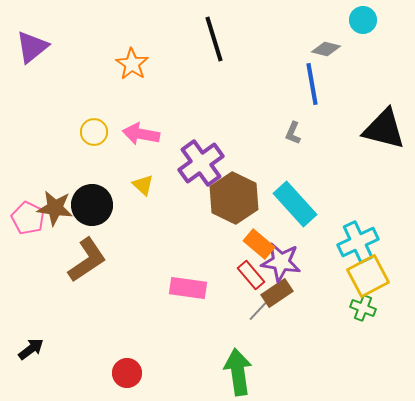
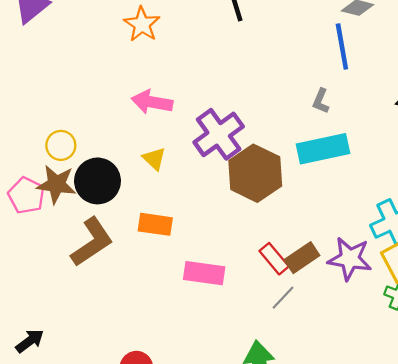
yellow circle: (94, 132) -> (61, 145), moved
cyan rectangle: (295, 204) -> (323, 149), moved, turned -60
orange rectangle: (259, 244) -> (155, 224), moved, turned -32
purple star: (281, 262) -> (350, 259), moved
brown rectangle: (277, 293) -> (302, 258), moved

